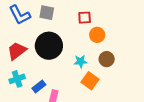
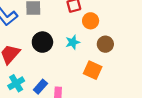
black circle: (49, 46) -> (42, 42), size x0.7
cyan star: (81, 61) -> (73, 42), moved

